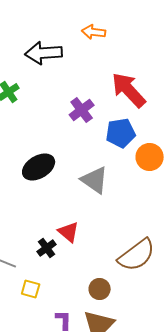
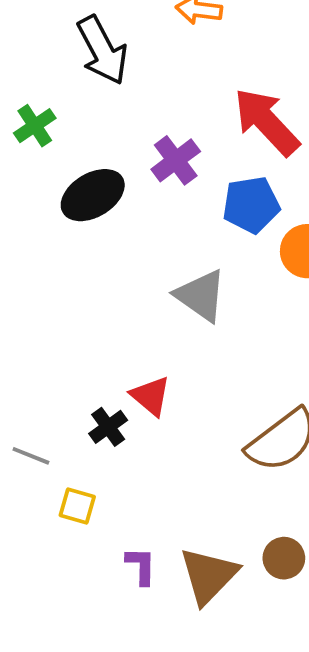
black arrow: (44, 53) -> (102, 50), turned -114
black ellipse: (39, 167) -> (93, 195), moved
brown circle: (100, 289) -> (284, 558), moved

